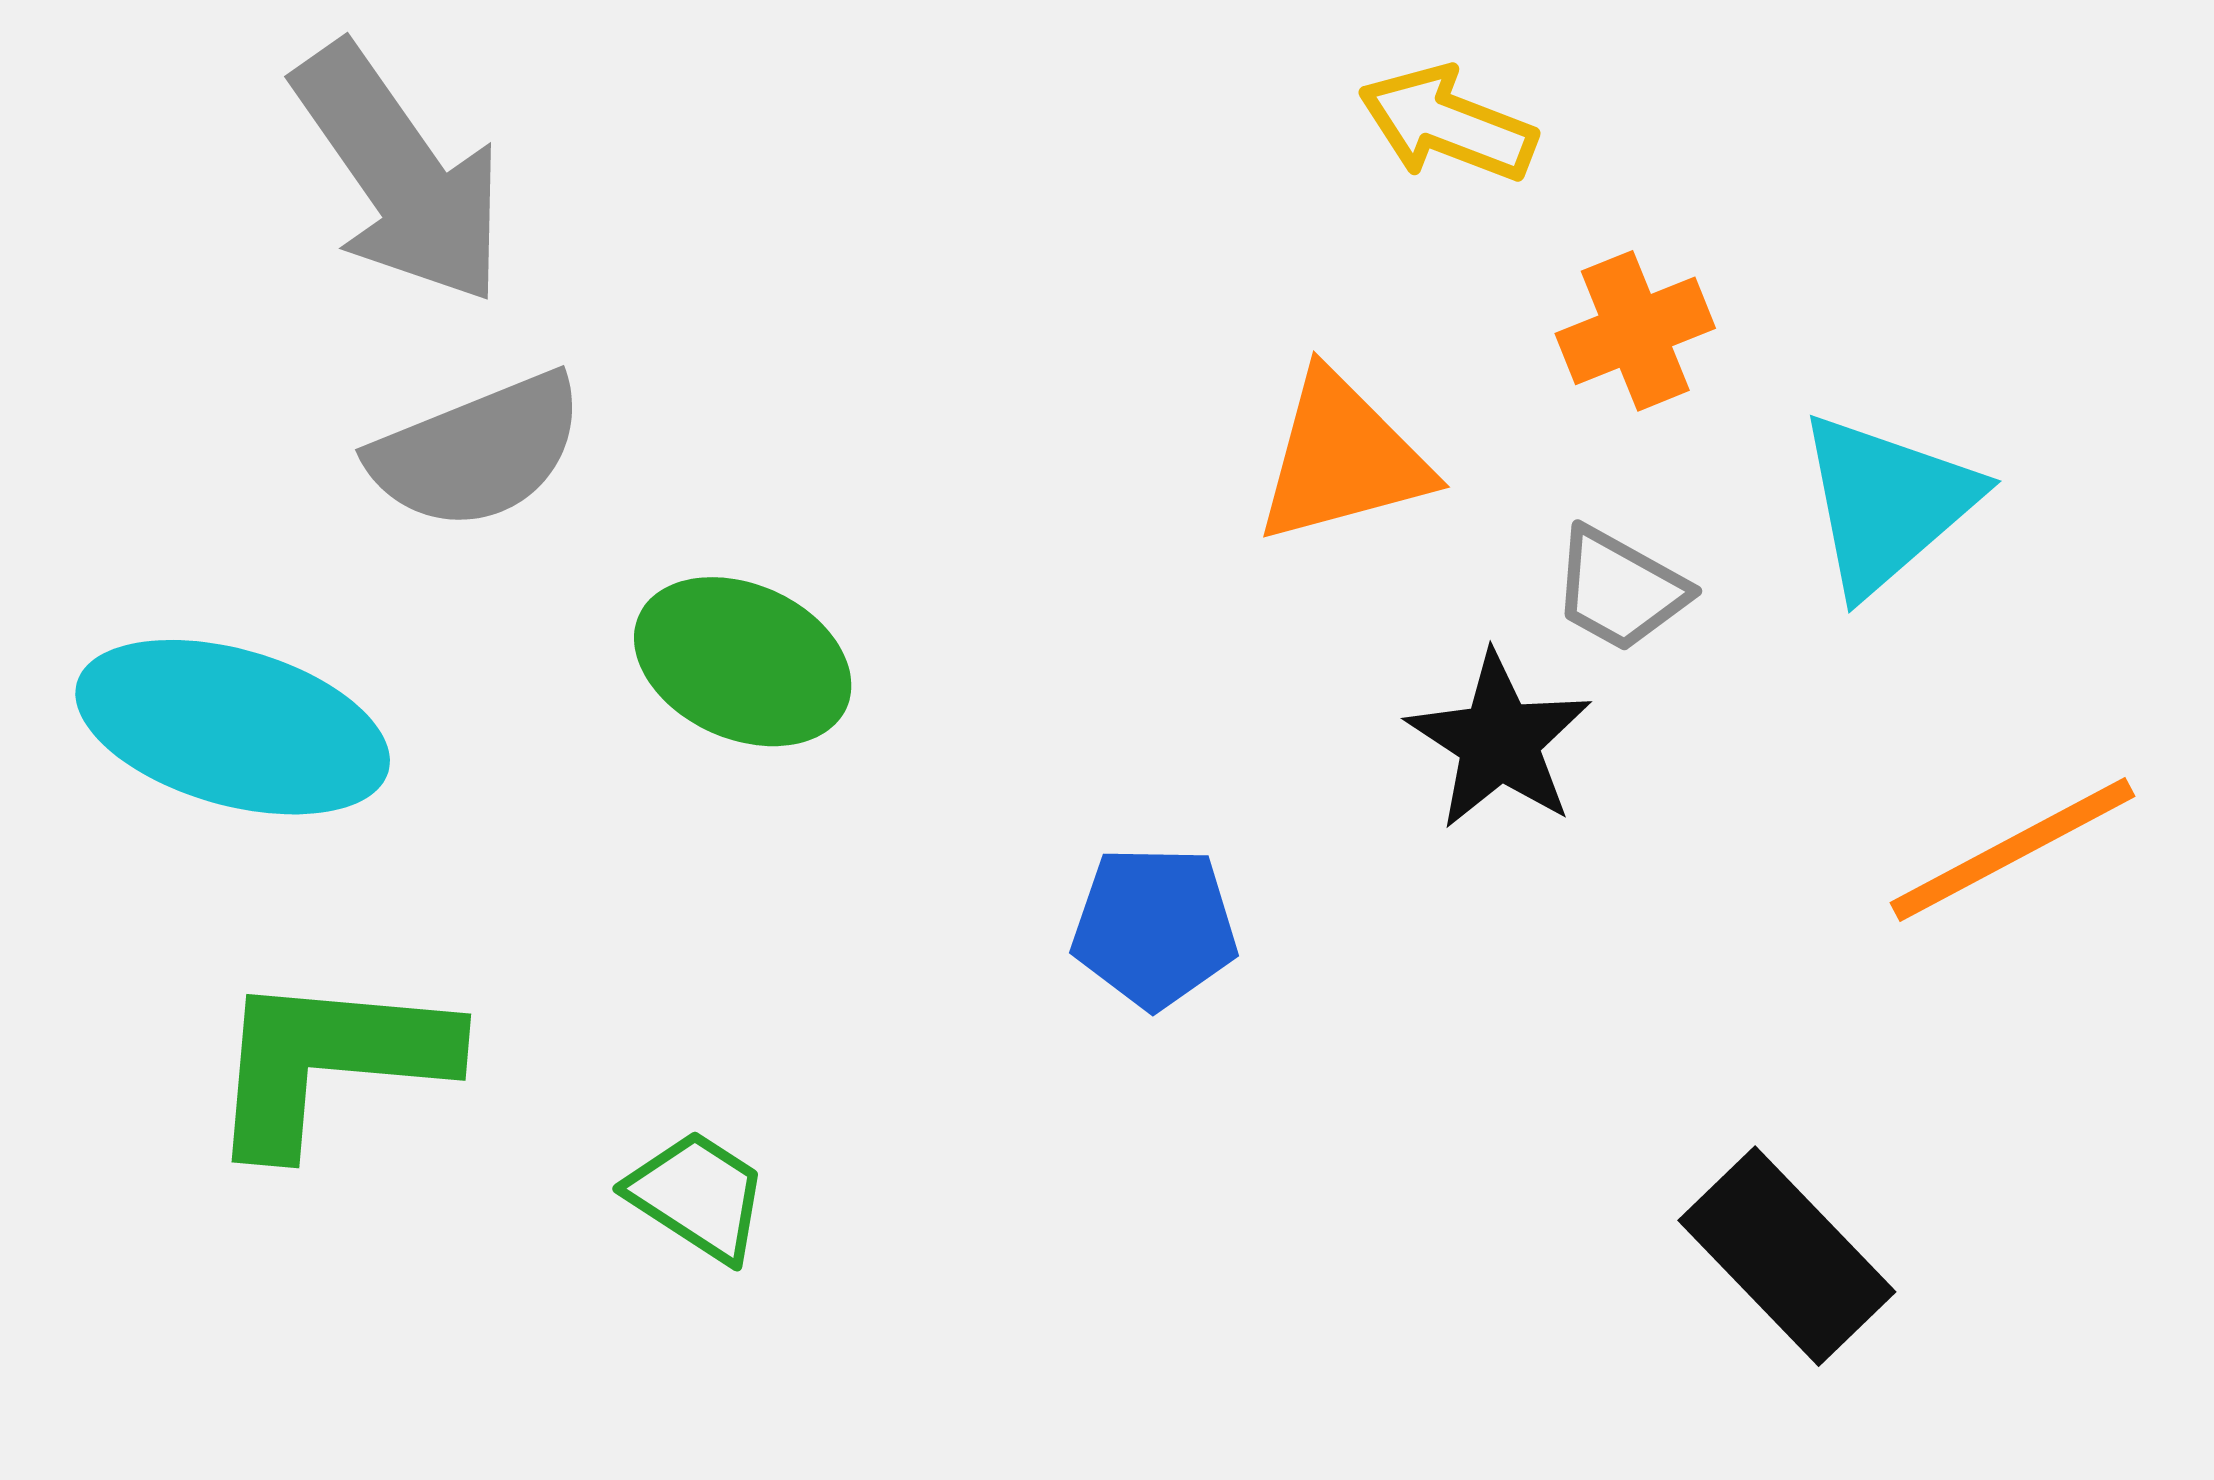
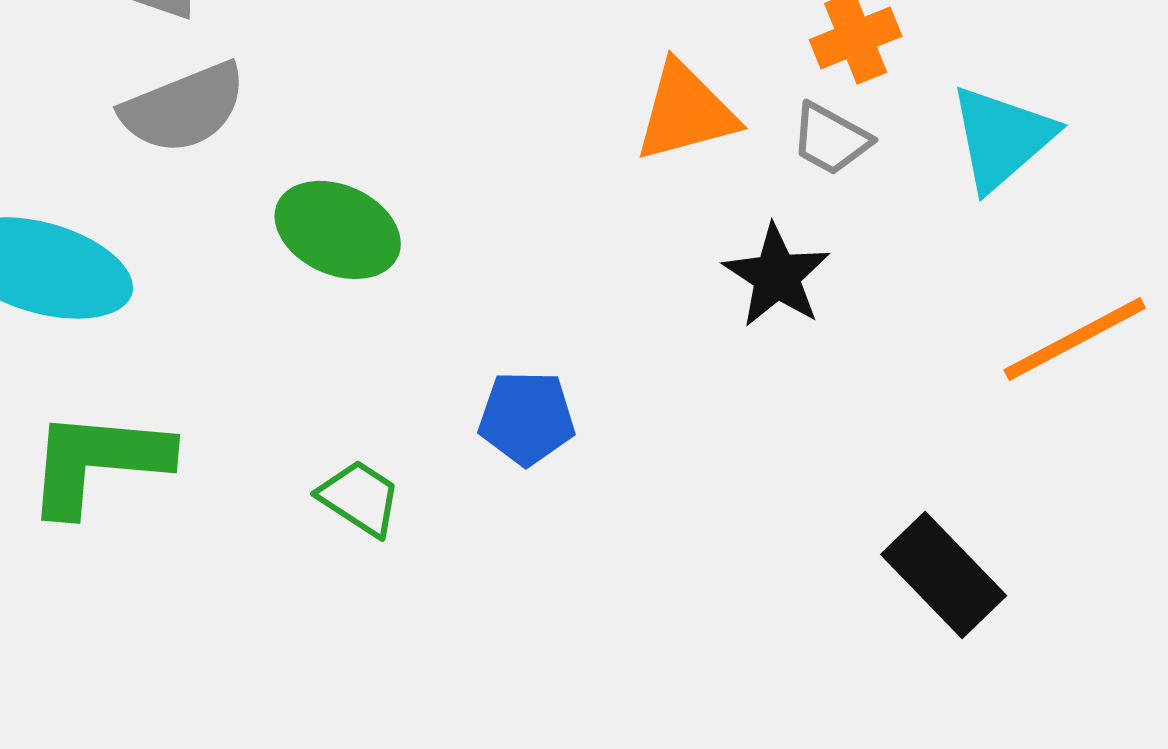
gray trapezoid: (1620, 589) -> (831, 139), moved
blue pentagon: (1154, 927) -> (527, 418), moved
green trapezoid: (698, 1196) -> (360, 498), moved

